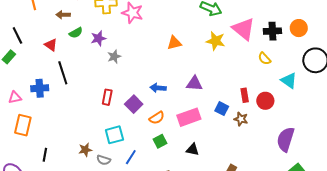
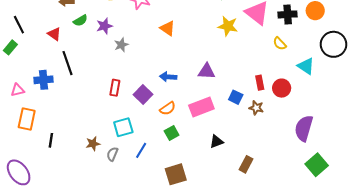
orange triangle: (174, 43) -> (168, 28), moved, turned 49
black triangle: (193, 150) -> (217, 142), moved, turned -32
black line: (45, 155) -> (51, 140), moved
gray semicircle: (104, 160) -> (112, 154), turned 96

